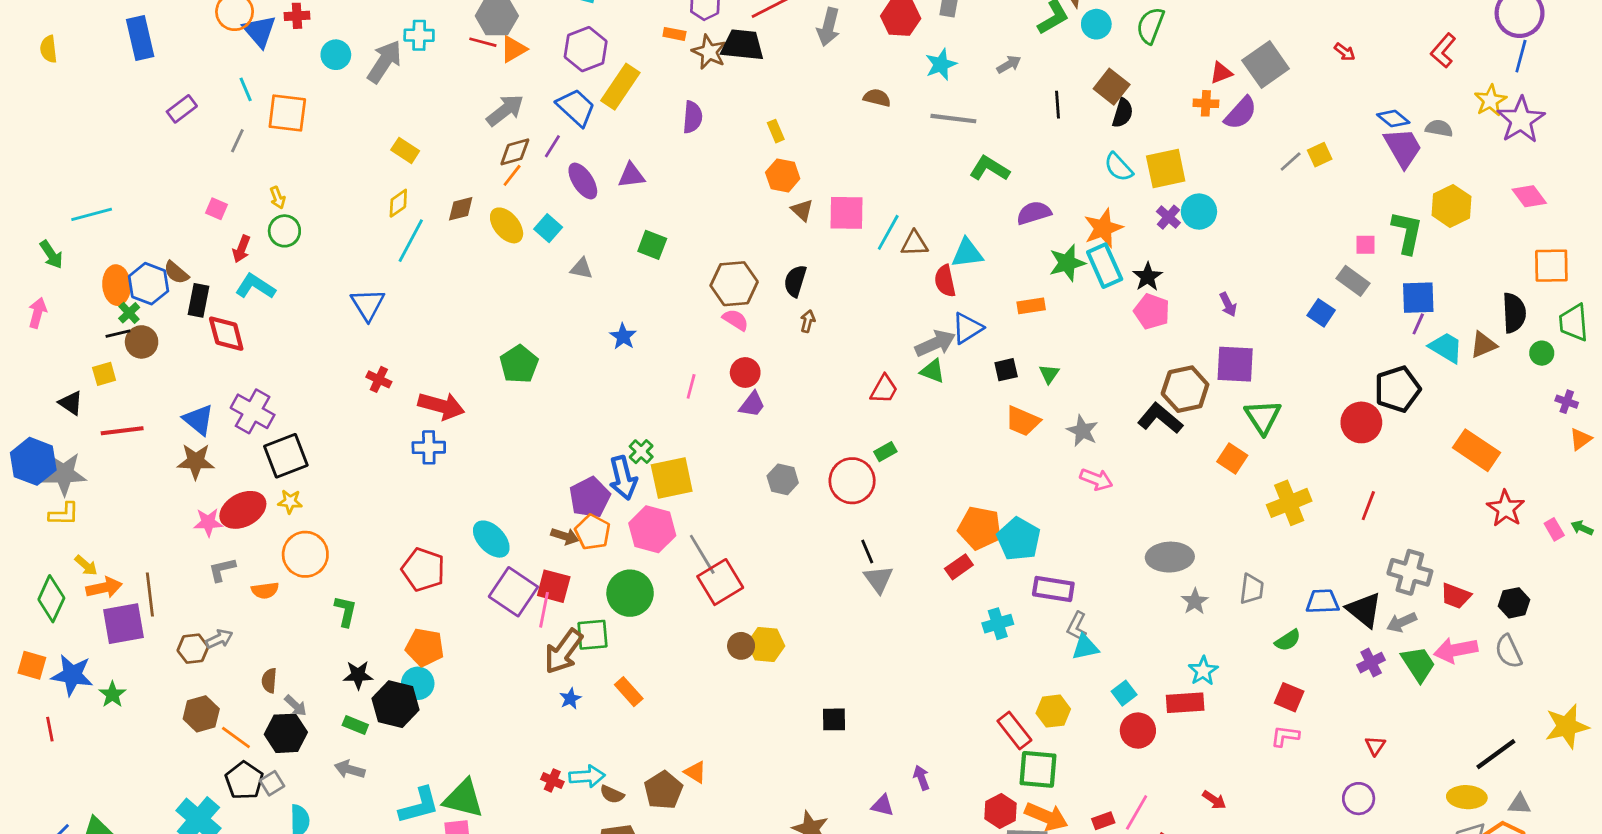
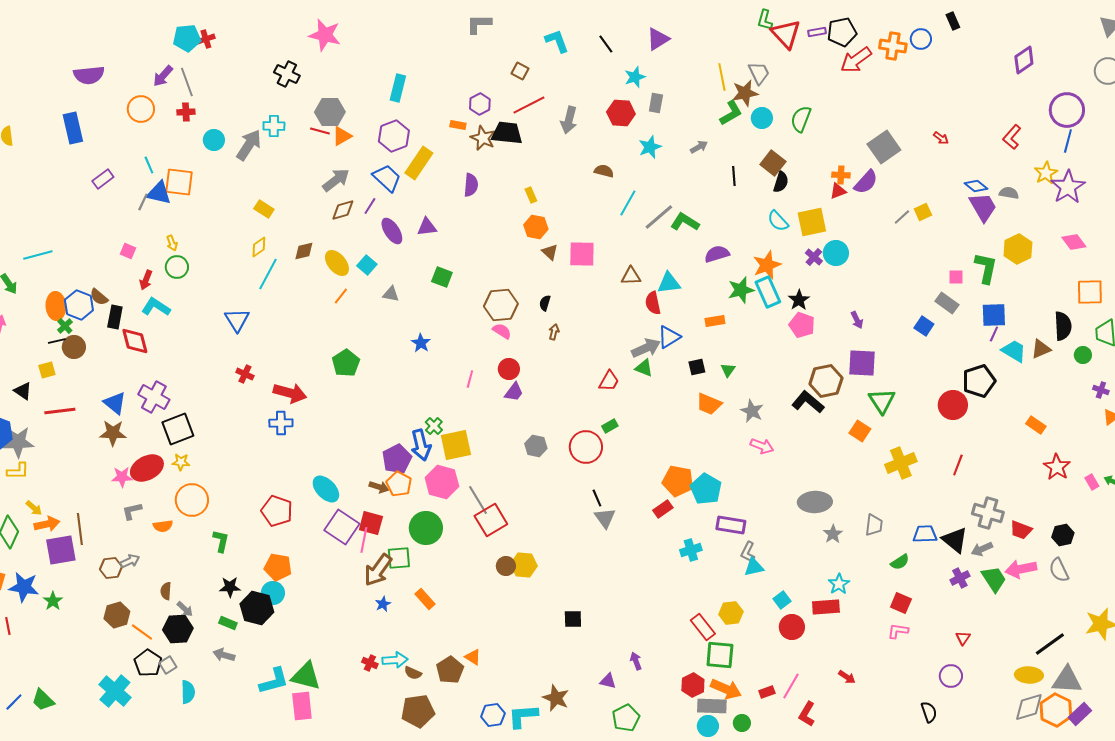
blue triangle: (260, 31) -> (159, 193), moved, turned -36
red triangle: (1221, 73) -> (838, 191), moved
gray line: (953, 119) -> (659, 217), moved, turned -48
orange line: (512, 175) -> (341, 296), moved
cyan line: (888, 232) -> (628, 203), moved
black semicircle: (795, 281) -> (545, 303), size x0.7
orange rectangle: (1477, 450) -> (1036, 425), size x0.6
gray triangle: (1520, 804) -> (1067, 680), size x1.8

